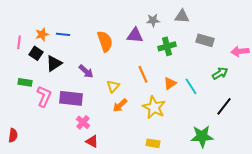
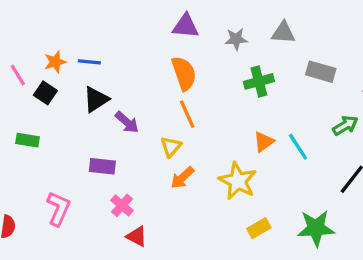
purple triangle: (135, 35) -> (186, 26), moved
orange semicircle: (105, 41) -> (184, 73), moved
pink line: (19, 42) -> (18, 75), turned -40
black triangle: (54, 63) -> (96, 99), moved
orange line: (143, 74) -> (187, 114), moved
pink L-shape: (44, 96) -> (58, 209), moved
purple rectangle: (71, 98) -> (102, 166), size x0.7
yellow rectangle: (153, 143) -> (259, 228), moved, turned -40

